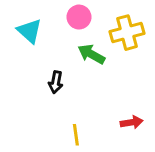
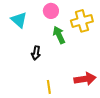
green arrow: (91, 54) -> (59, 35), turned 36
red arrow: (132, 122) -> (85, 79), size x1.5

